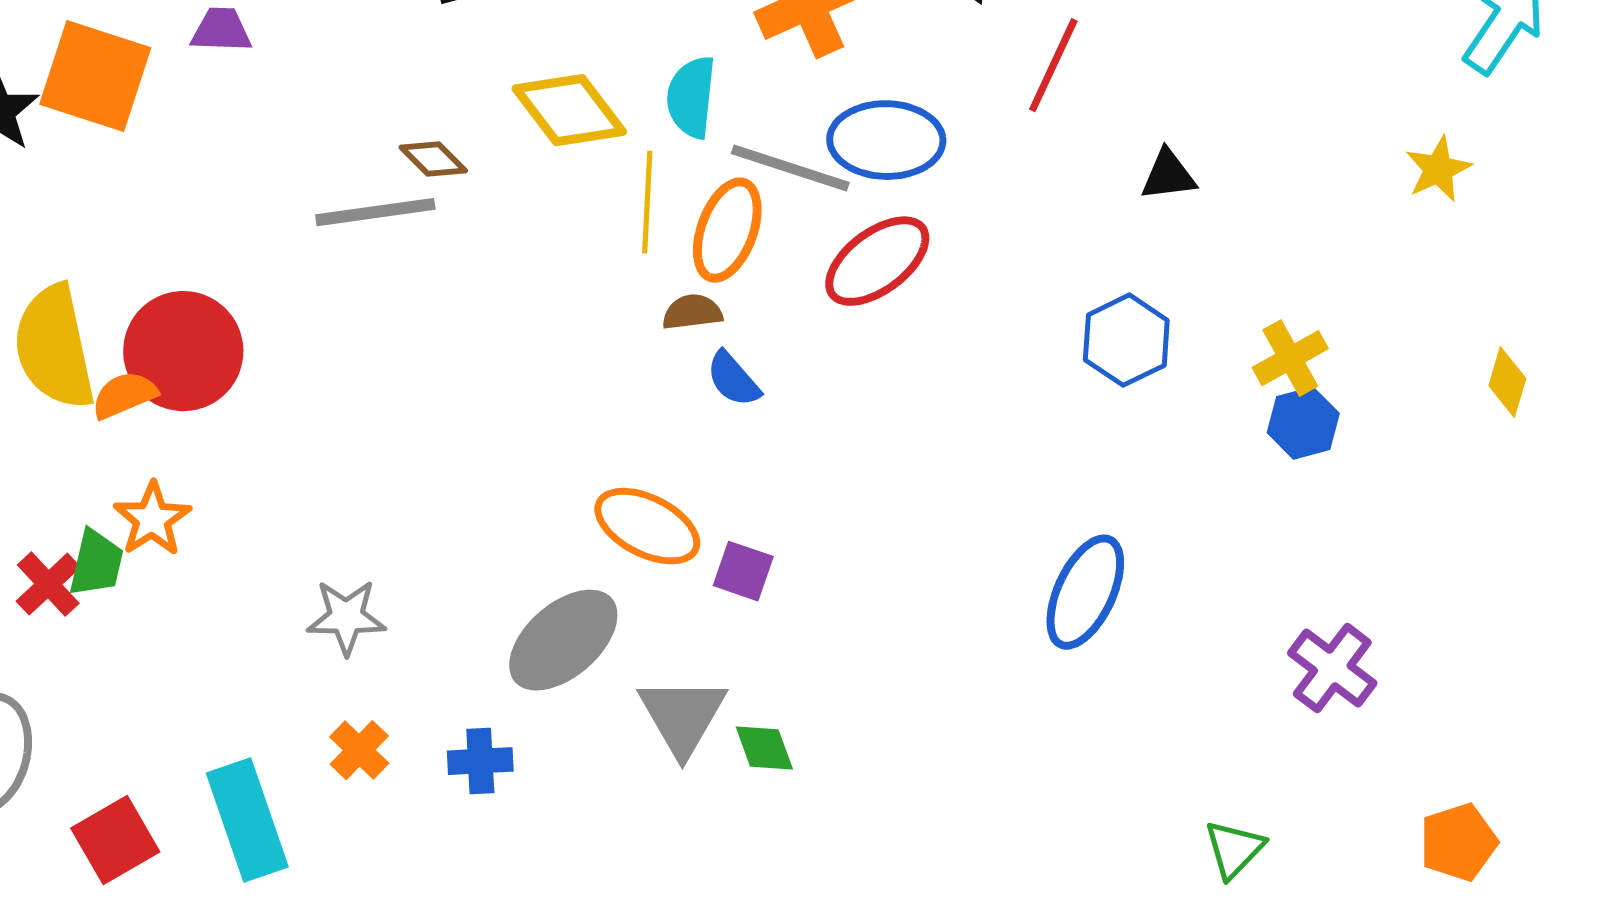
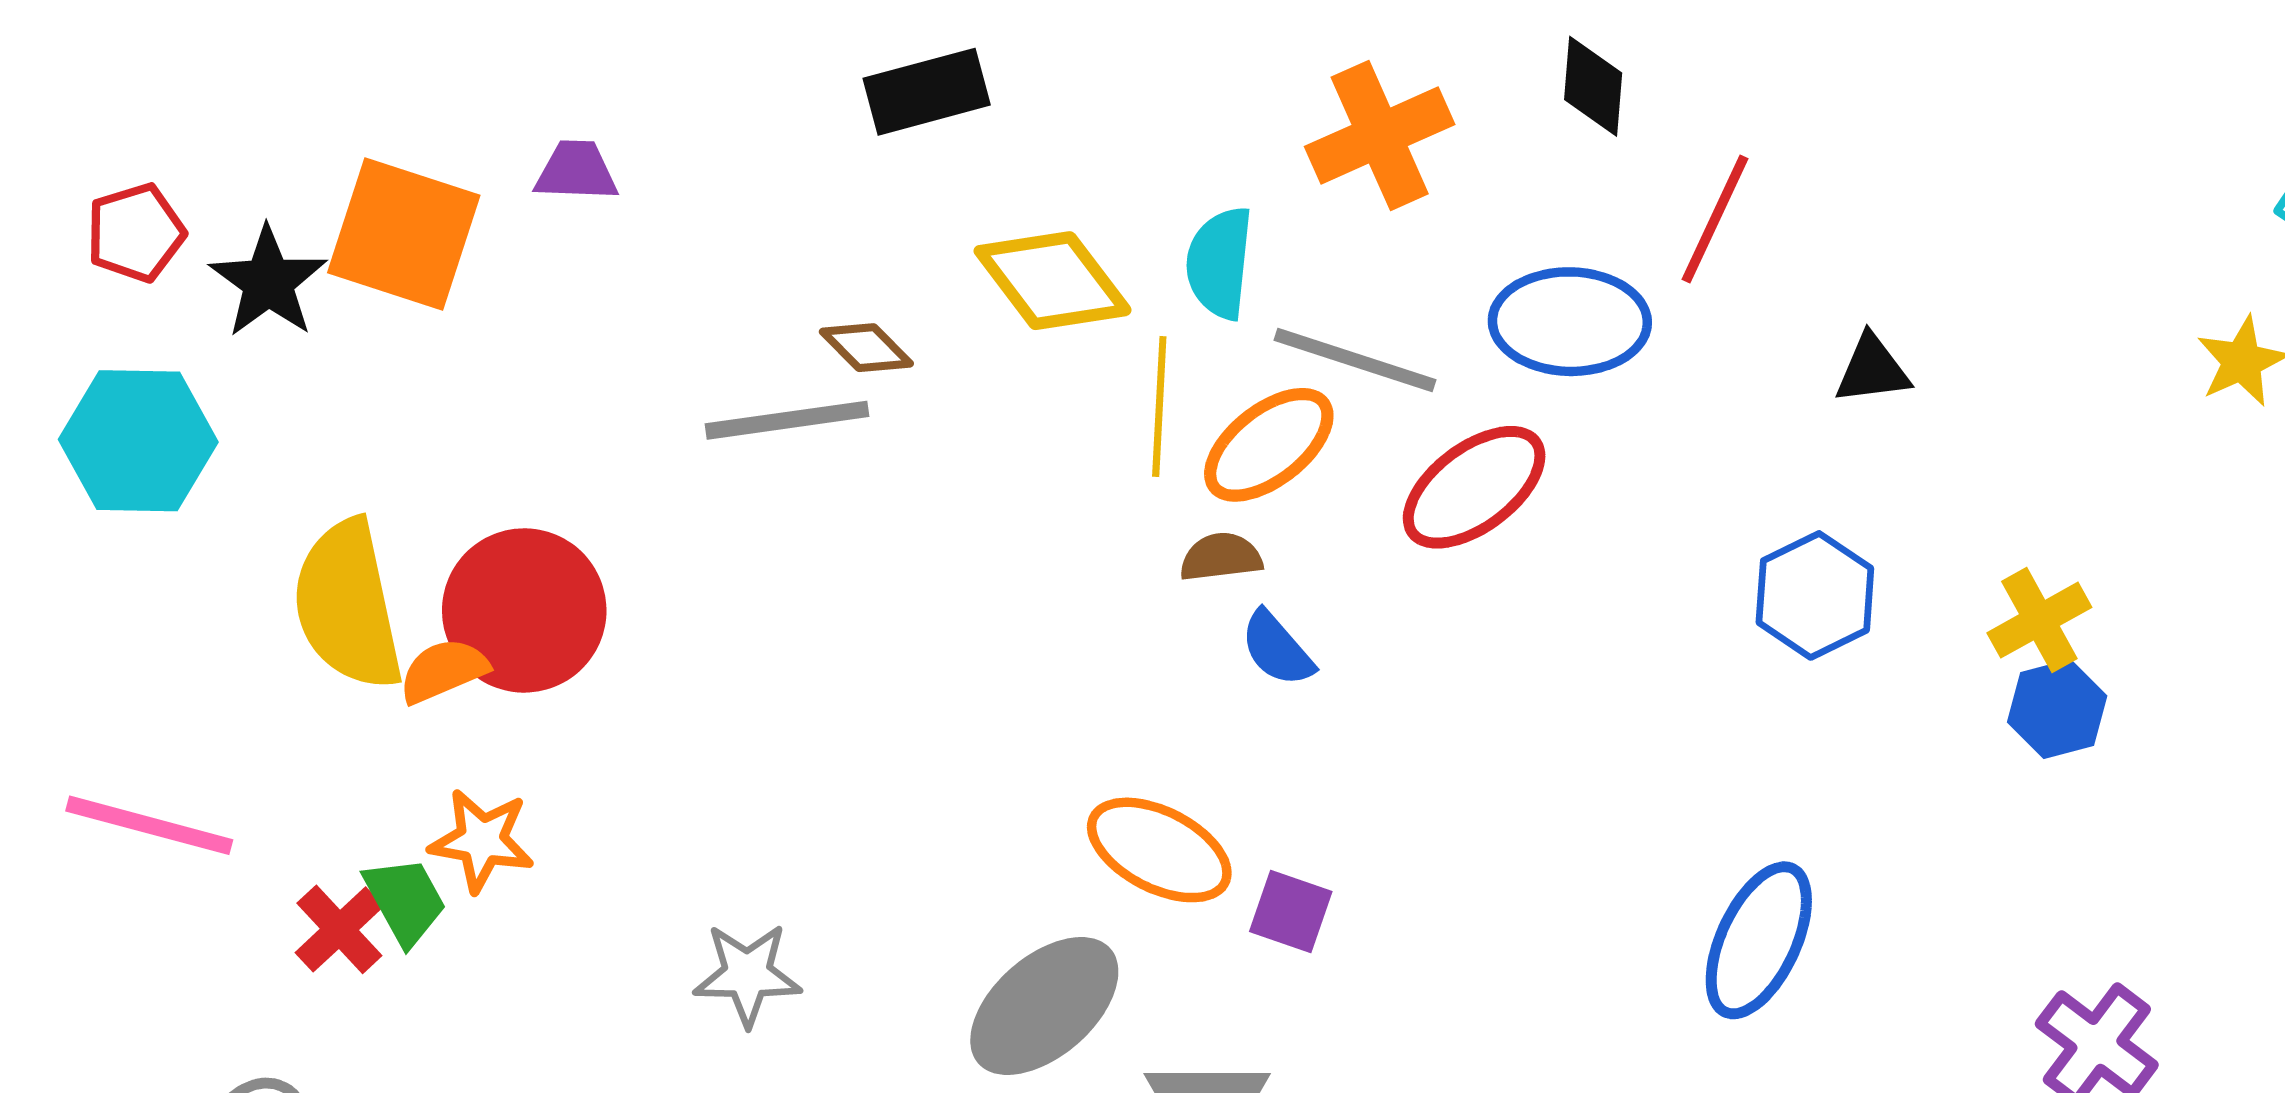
blue ellipse: (886, 140) -> (1570, 322), moved
orange ellipse: (727, 230) -> (1269, 445), turned 32
orange star: (152, 519) -> (482, 840), turned -30
green trapezoid: (96, 563) -> (405, 901), turned -42

